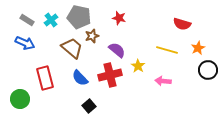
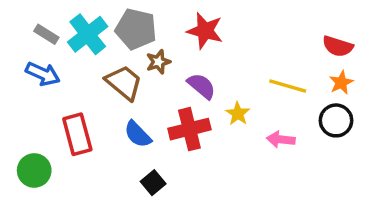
red star: (119, 18) -> (205, 31), size x1.5
cyan cross: (51, 20) -> (88, 34), size x1.6
red semicircle: (182, 24) -> (338, 46), moved
black circle: (208, 70) -> (336, 120), moved

